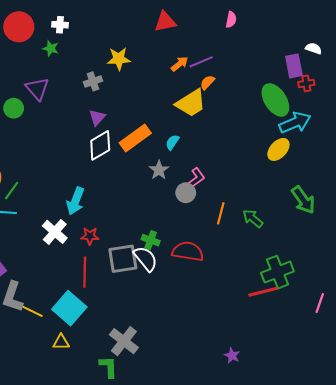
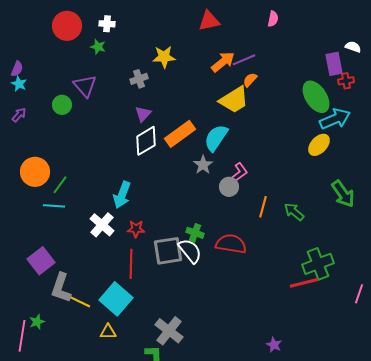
orange arrow: (180, 64) -> (223, 62), size x1.4
cyan semicircle: (172, 142) -> (216, 138), size x1.8

